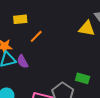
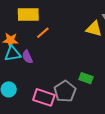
yellow rectangle: (20, 19) -> (28, 14), size x1.5

